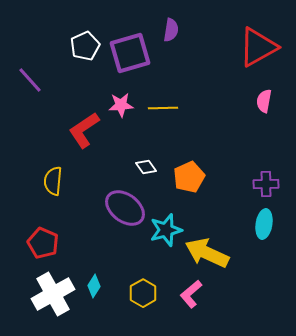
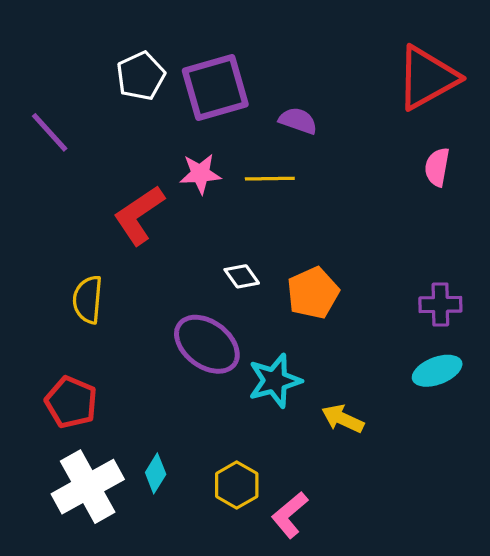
purple semicircle: (171, 30) -> (298, 121), moved, turned -80
cyan ellipse: (264, 224) -> (437, 371), turned 60
yellow arrow: (207, 253) -> (343, 419), size x0.6
pink L-shape: (191, 294) -> (290, 515), moved

